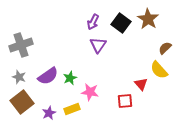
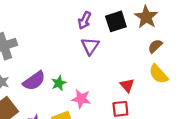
black square: (121, 23) -> (116, 21), turned 36
brown semicircle: (165, 48) -> (155, 46), moved
red triangle: (141, 84) -> (127, 85), moved

